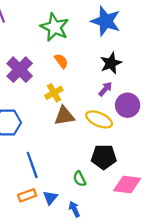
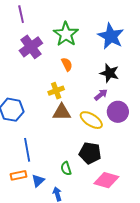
black star: (111, 63) -> (109, 73), turned 30
purple cross: (20, 70) -> (31, 47), moved

